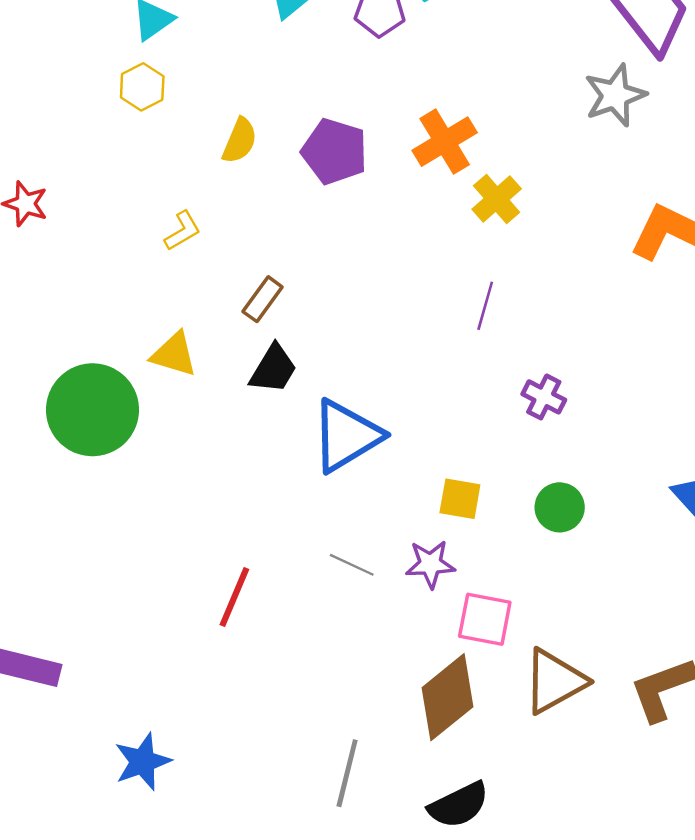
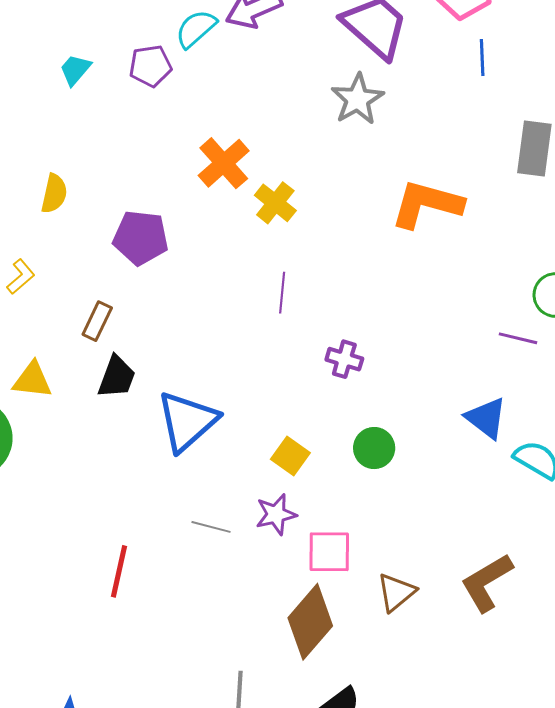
purple pentagon: (334, 151) -> (141, 238), moved
yellow square: (460, 499) -> (290, 456), turned 36
brown triangle: (554, 681) -> (396, 592), size x0.7

